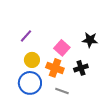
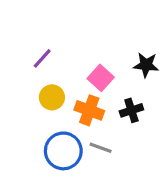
blue circle: (30, 83) -> (63, 151), moved

